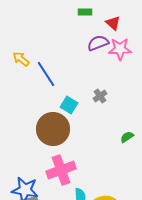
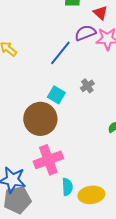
blue line: (46, 74) -> (60, 53), moved, turned 72

